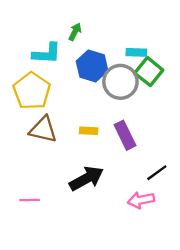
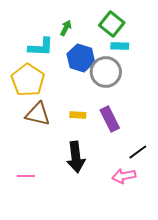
green square: (149, 72) -> (112, 24), moved
black arrow: (86, 178) -> (76, 157), turned 112

